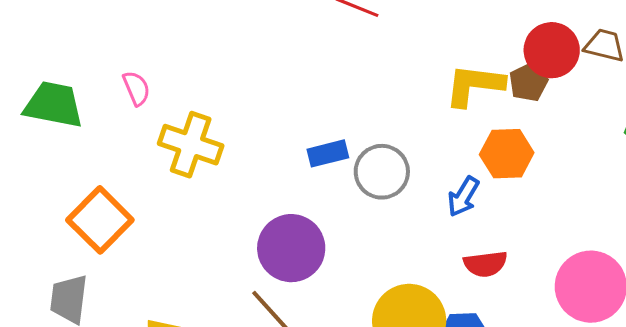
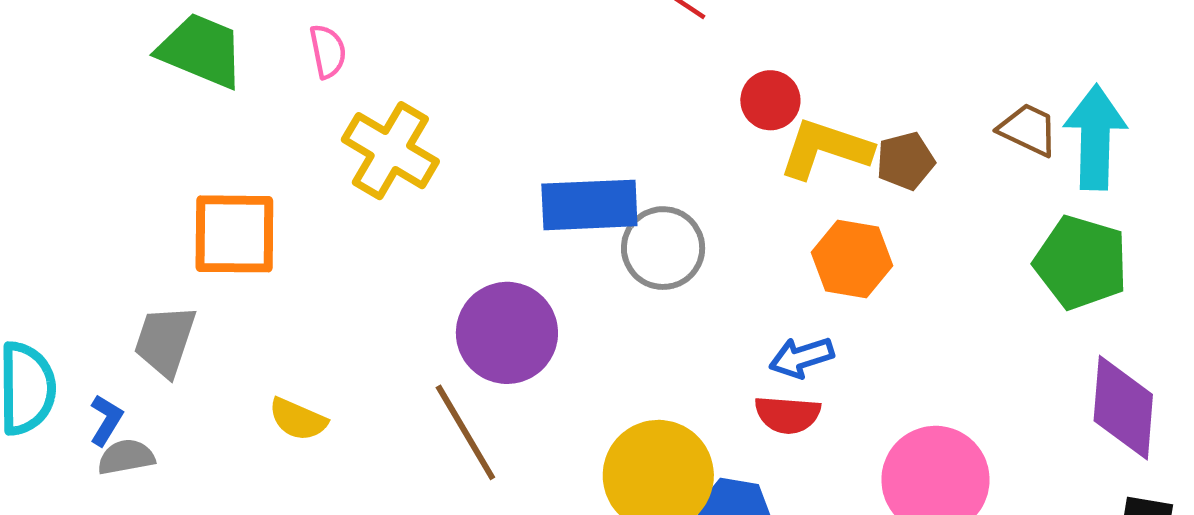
red circle: (552, 50) -> (770, 100), moved, size x0.7
blue rectangle: (328, 153) -> (589, 205), size x1.6
blue arrow: (463, 197) -> (802, 357), moved, turned 30
orange square: (100, 220) -> (234, 234), turned 34

